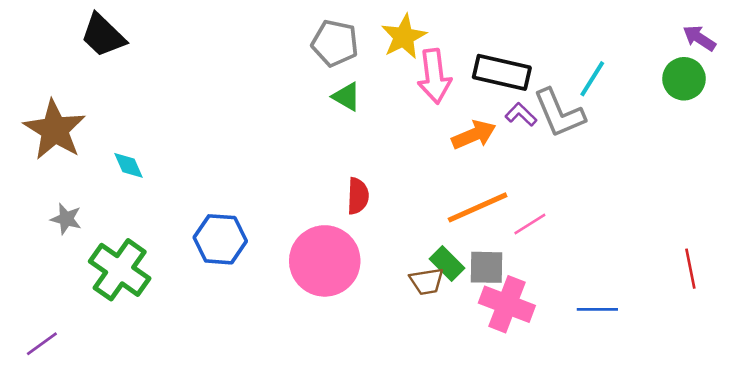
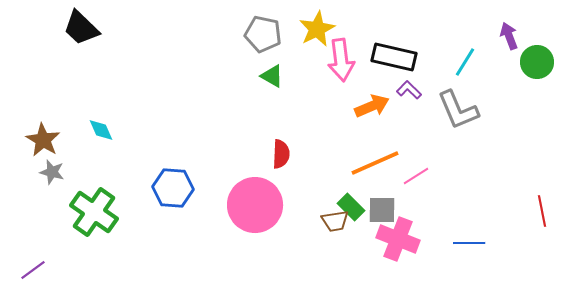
purple arrow: (699, 38) -> (509, 36), moved, turned 36
gray L-shape: (559, 113) -> (458, 110), moved
brown star: (55, 130) -> (43, 140), moved, size x0.7

